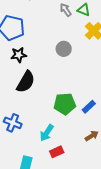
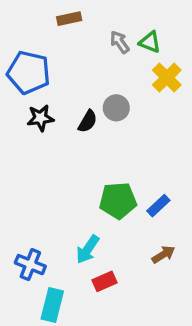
black semicircle: (26, 82) -> (88, 121), moved, size x0.6
blue cross: (13, 123) -> (30, 265), moved

